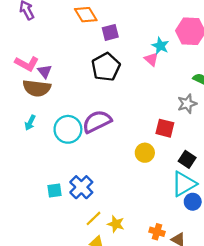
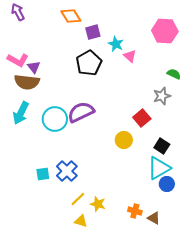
cyan star: (160, 46) -> (116, 44), moved
cyan arrow: (30, 123) -> (21, 113), size x1.6
red square: (165, 128) -> (142, 118), turned 36

